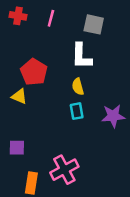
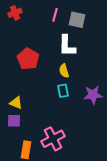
red cross: (18, 16) -> (15, 13), turned -32
pink line: (51, 18) -> (55, 15), moved
yellow triangle: (19, 96) -> (16, 103), moved

